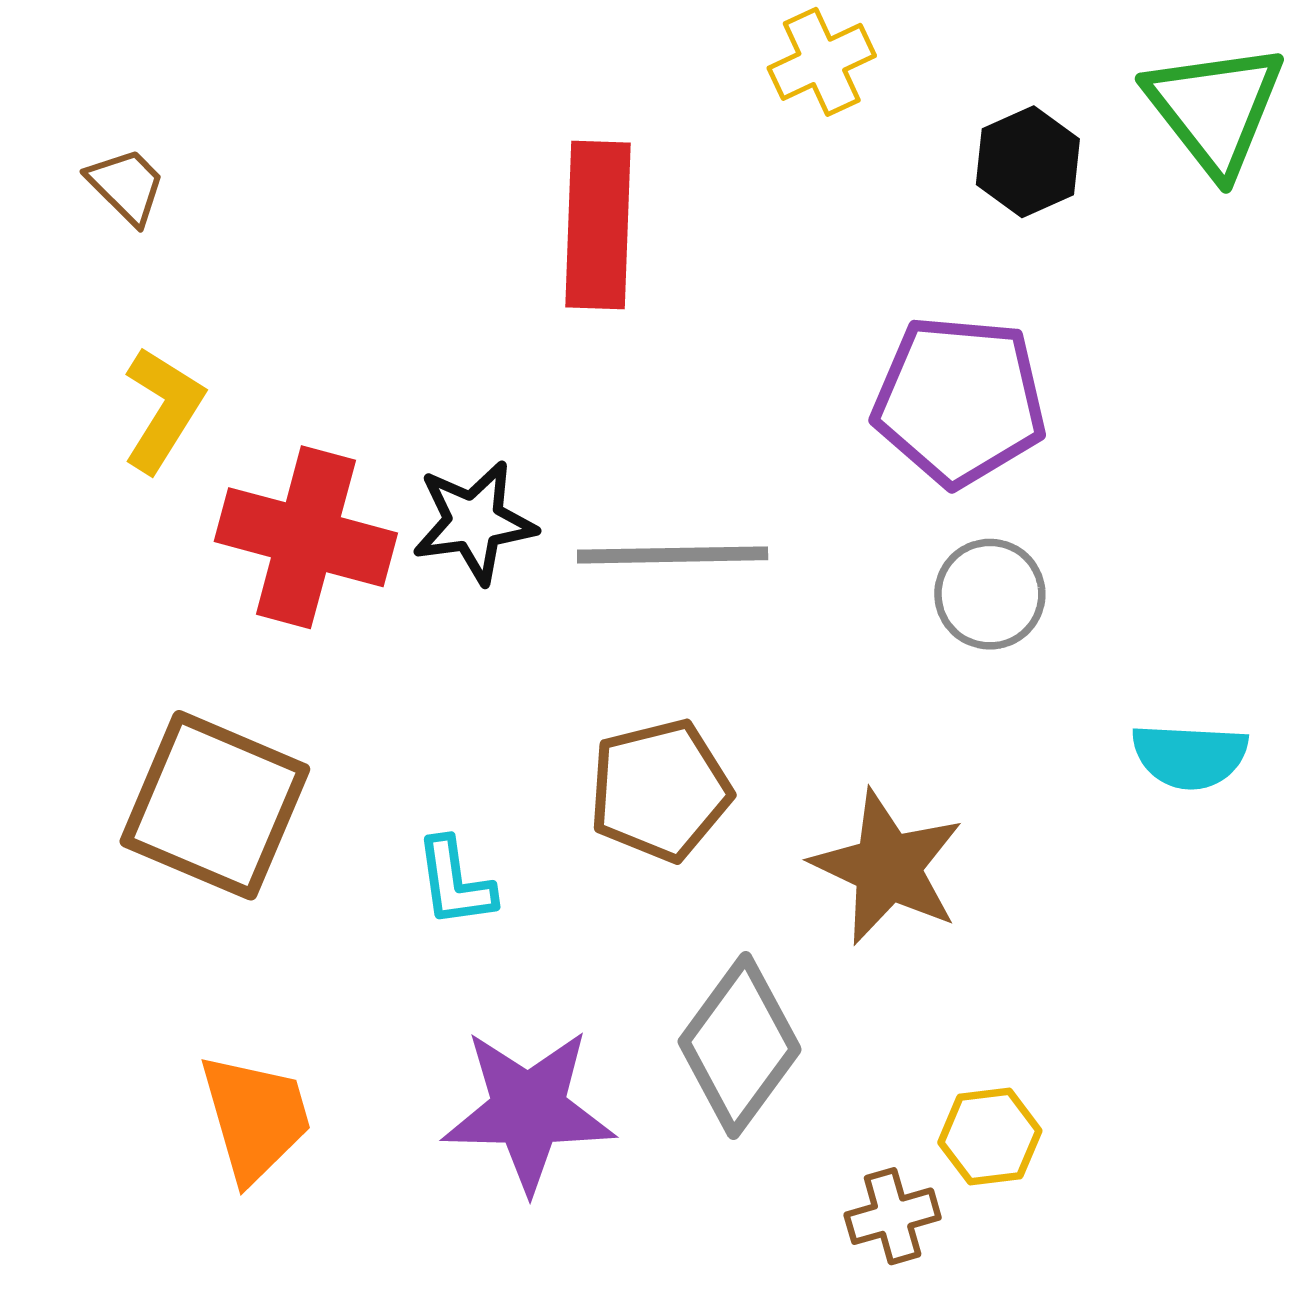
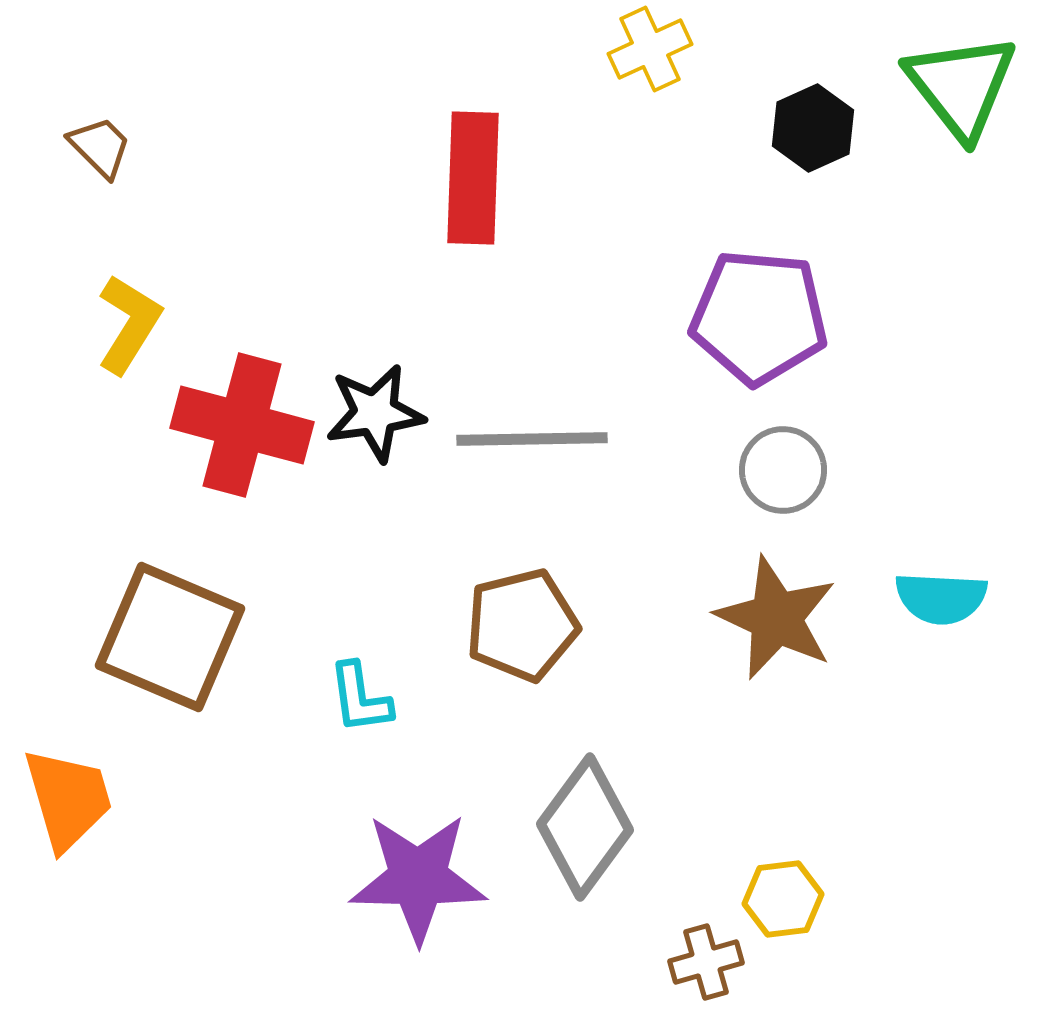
brown star: (887, 867) -> (776, 618), moved
orange trapezoid: (255, 1118) -> (68, 799), moved

